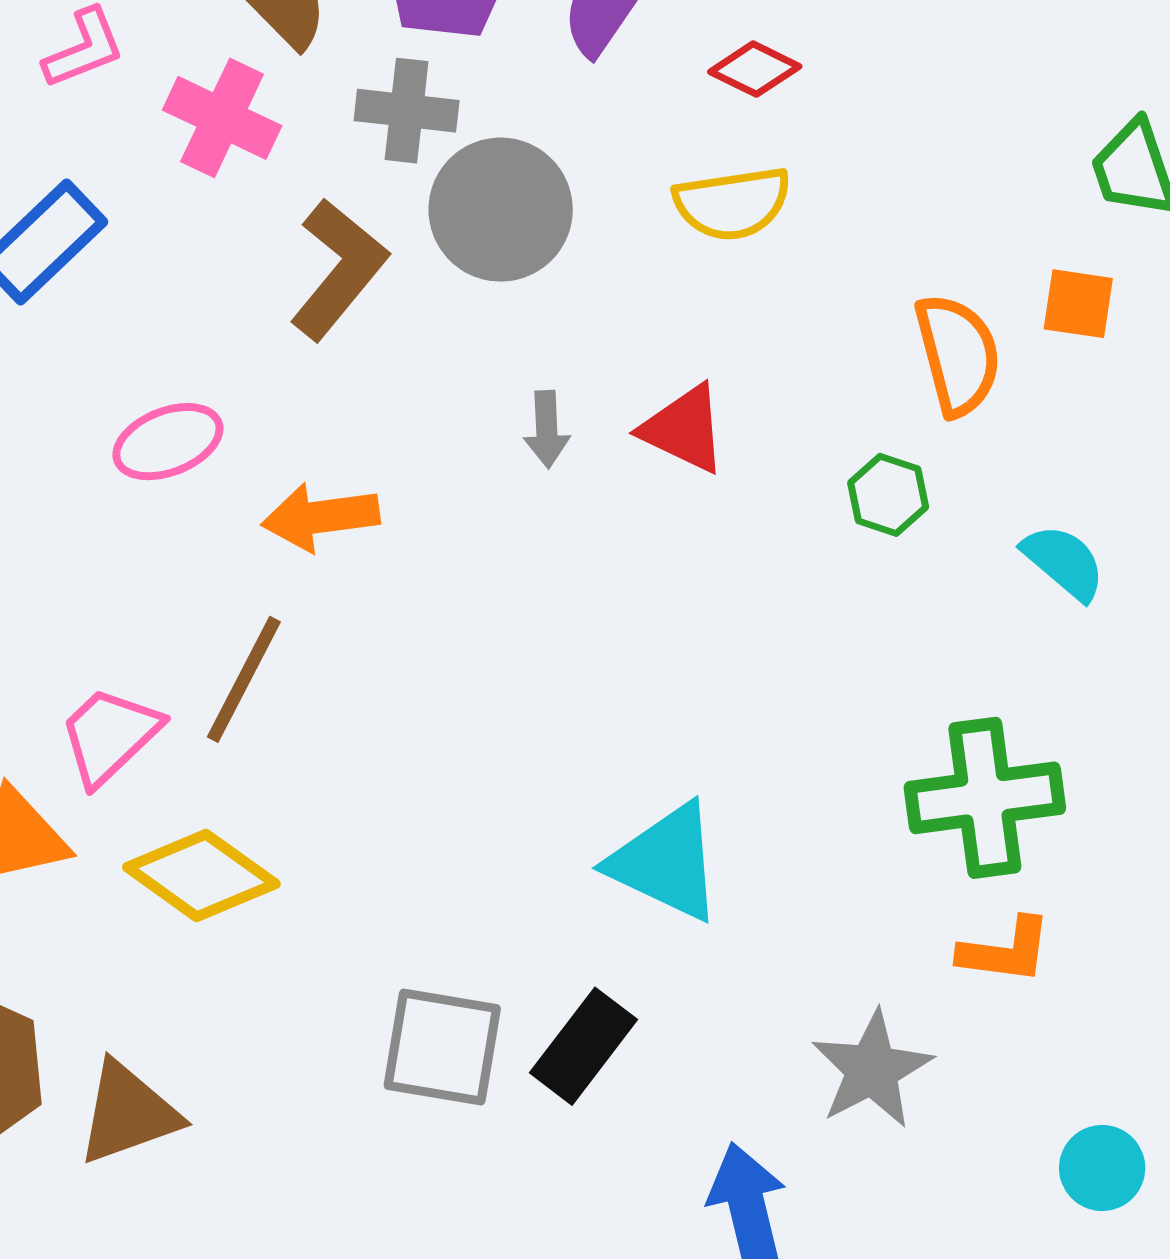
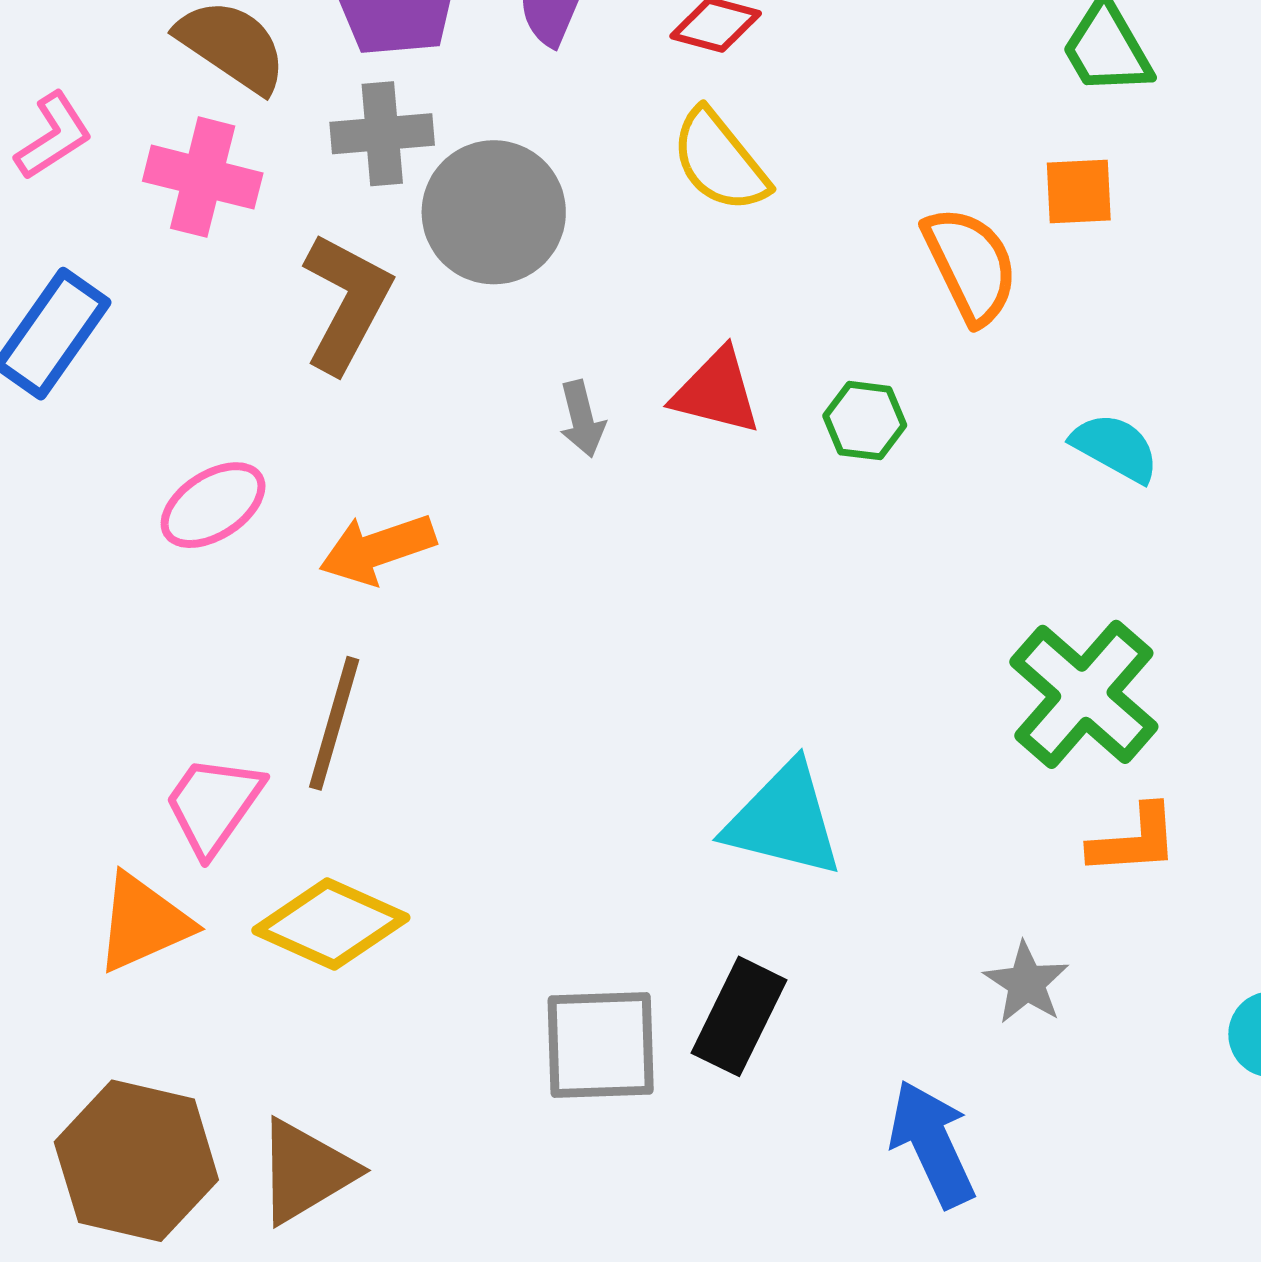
yellow semicircle: (732, 203) -> (720, 161), turned 71
green hexagon: (888, 495) -> (865, 421), moved
green cross: (985, 798) -> (1084, 694), turned -30
gray star: (872, 1070) -> (1026, 983), size x0.7

